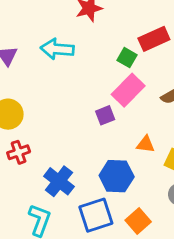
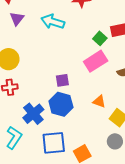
purple square: (105, 115) -> (62, 80), moved
blue hexagon: (117, 176) -> (61, 104), moved

